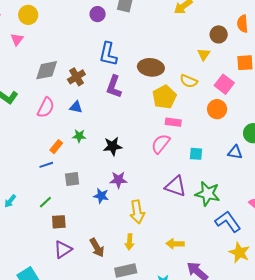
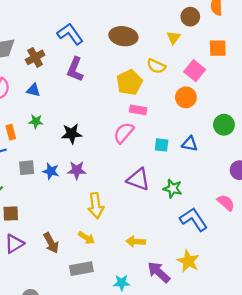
blue L-shape: (108, 54) -> (70, 34), turned 130
brown ellipse: (151, 67) -> (123, 36), moved
orange rectangle: (56, 147) -> (11, 132), turned -56
blue triangle: (235, 152) -> (190, 144), moved
green star: (208, 194) -> (173, 189), size x0.7
blue star: (101, 196) -> (51, 171), moved
yellow arrow: (130, 242) -> (86, 238), turned -63
yellow star: (239, 253) -> (188, 261), moved

